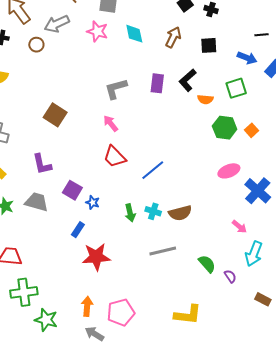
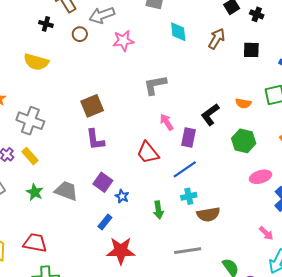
pink star: (97, 31) -> (123, 41), moved, turned -30
black L-shape: (188, 80) -> (210, 115), moved
purple rectangle: (157, 83) -> (189, 138), moved
brown square: (55, 115) -> (92, 106), turned 30
pink arrow: (111, 123) -> (167, 122), moved
green hexagon: (225, 128) -> (244, 141), moved
purple L-shape: (42, 164) -> (95, 140), moved
cyan cross: (153, 211) -> (189, 196), moved, turned -35

